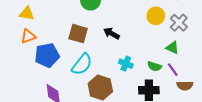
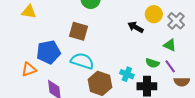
black arrow: (112, 33) -> (136, 27), moved
orange triangle: (28, 36) -> (29, 69), moved
cyan semicircle: (82, 64) -> (82, 61), turned -110
cyan cross: (126, 64) -> (127, 74), moved

